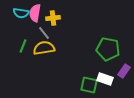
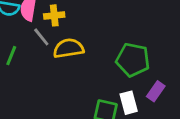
yellow semicircle: (44, 48) -> (68, 48), moved
white rectangle: (105, 79) -> (129, 103), turned 56

